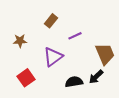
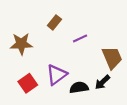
brown star: (20, 41) -> (21, 44), size x1.5
purple triangle: (53, 57) -> (57, 75), moved

